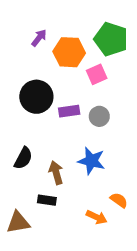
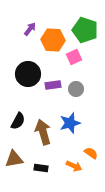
blue star: (91, 161) -> (70, 123), turned -30
brown arrow: (56, 173) -> (43, 132), size x1.4
black rectangle: (47, 200) -> (41, 168), moved
brown triangle: (18, 222) -> (14, 159), moved

